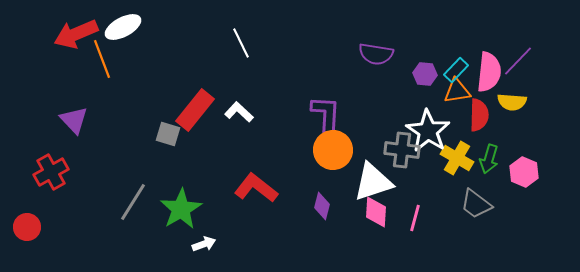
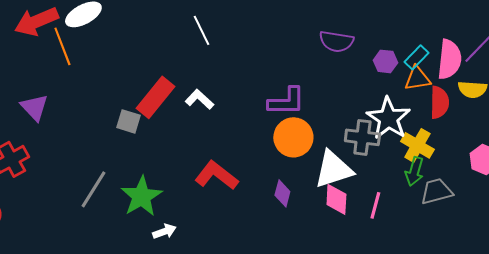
purple L-shape: (326, 114) -> (286, 101), turned 87
green arrow: (489, 159) -> (414, 171), moved
gray trapezoid: (476, 204) -> (436, 191), turned 128

